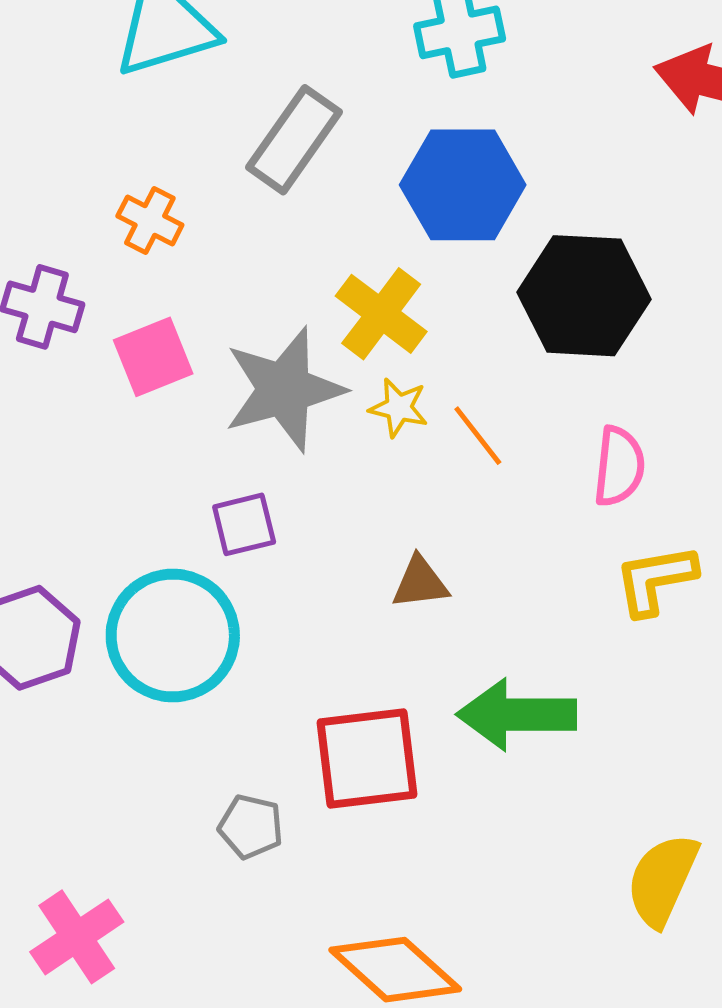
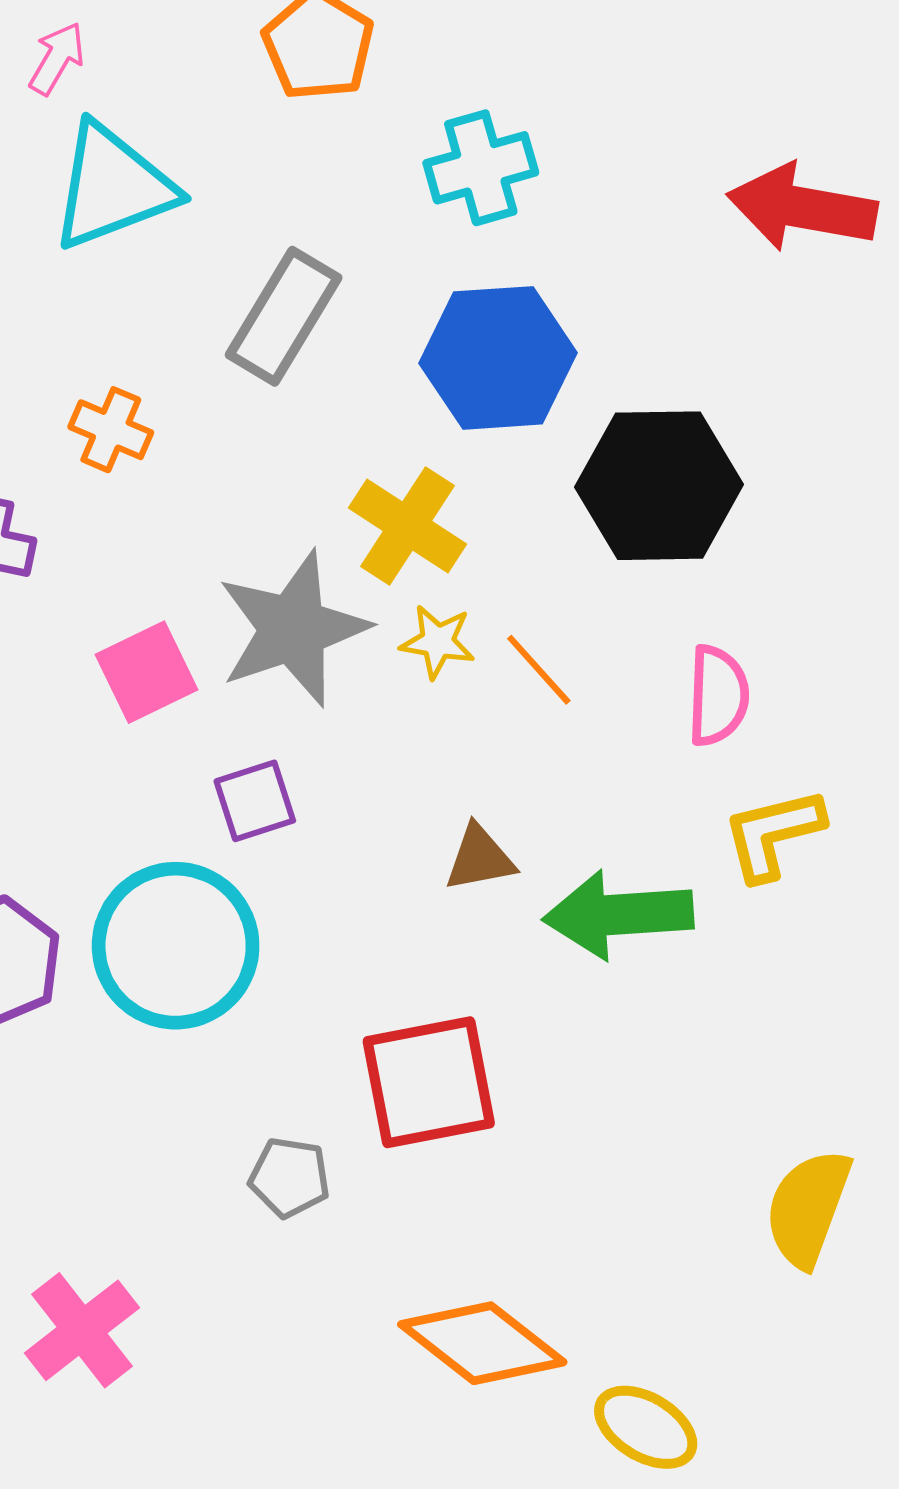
pink square: (153, 357) -> (146, 672), moved
green arrow: (517, 715) -> (618, 915), moved

